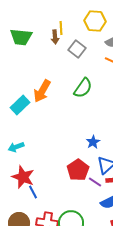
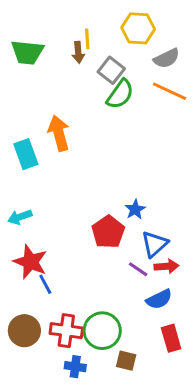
green semicircle: (83, 88) -> (120, 94), moved
orange arrow: (42, 91) -> (59, 133), turned 135
cyan rectangle: (20, 105) -> (26, 154), turned -66
red pentagon: (78, 170) -> (108, 232), moved

